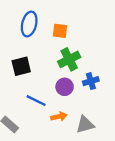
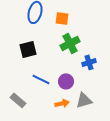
purple circle: (65, 87) -> (66, 81), moved
orange arrow: (59, 117) -> (62, 103), moved

